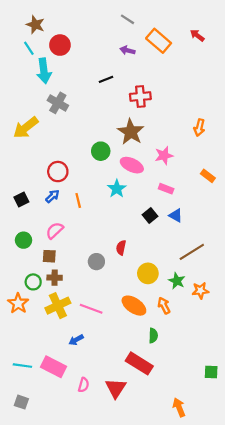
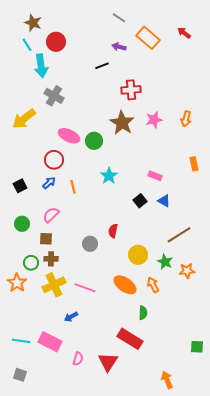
black line: (106, 79) -> (102, 66), moved
pink star: (164, 155) -> (154, 120), moved
pink ellipse: (132, 165) -> (69, 136), moved
orange rectangle: (208, 176) -> (194, 164), turned 40

